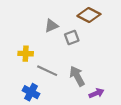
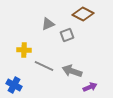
gray arrow: (77, 76) -> (72, 71), turned -42
blue cross: (31, 92) -> (14, 85), moved

